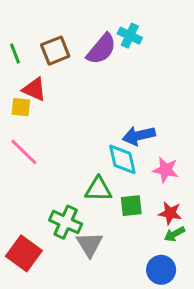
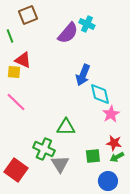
brown square: (55, 51) -> (28, 15), moved
blue arrow: (139, 136) -> (83, 75), moved, turned -55
cyan diamond: (122, 159) -> (100, 94), moved
pink star: (166, 170) -> (111, 114), turned 30
green square: (131, 206) -> (93, 156), moved

